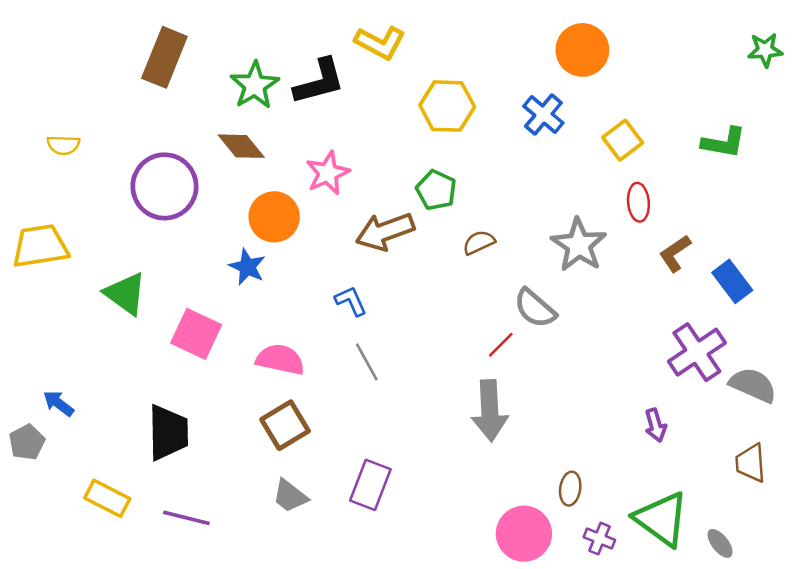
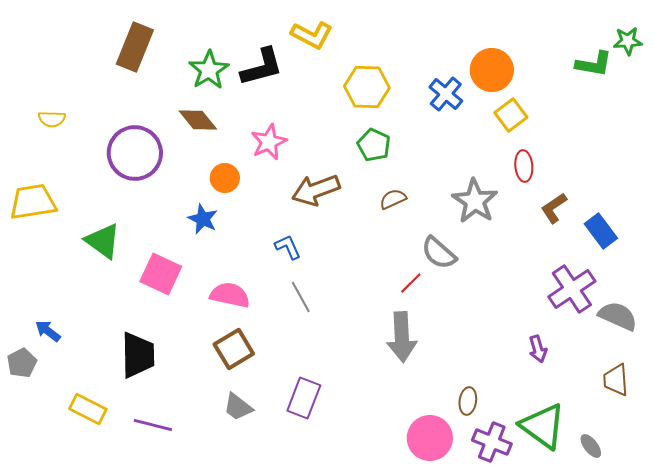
orange circle: (582, 50) -> (492, 70), moved
green L-shape: (724, 143) -> (594, 64), moved
green pentagon: (436, 190) -> (374, 145), moved
orange circle: (274, 217) -> (225, 178), size x0.7
purple cross: (599, 539) -> (492, 442), size x1.5

